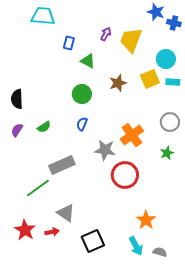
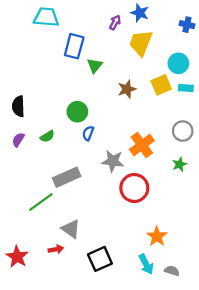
blue star: (156, 12) -> (140, 13), moved
purple arrow: (106, 34) -> (115, 22), moved
blue rectangle: (69, 43) -> (74, 46), size x1.6
green triangle: (88, 61) -> (95, 65), turned 42
green circle: (82, 94) -> (77, 112), moved
red star: (25, 230) -> (17, 257), moved

